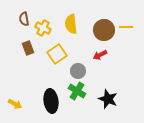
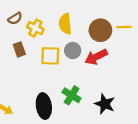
brown semicircle: (24, 19) -> (15, 18), turned -112
yellow square: (57, 54) -> (50, 56), turned 36
red arrow: (100, 55) -> (96, 57), size x1.5
gray circle: (78, 71) -> (73, 51), moved

